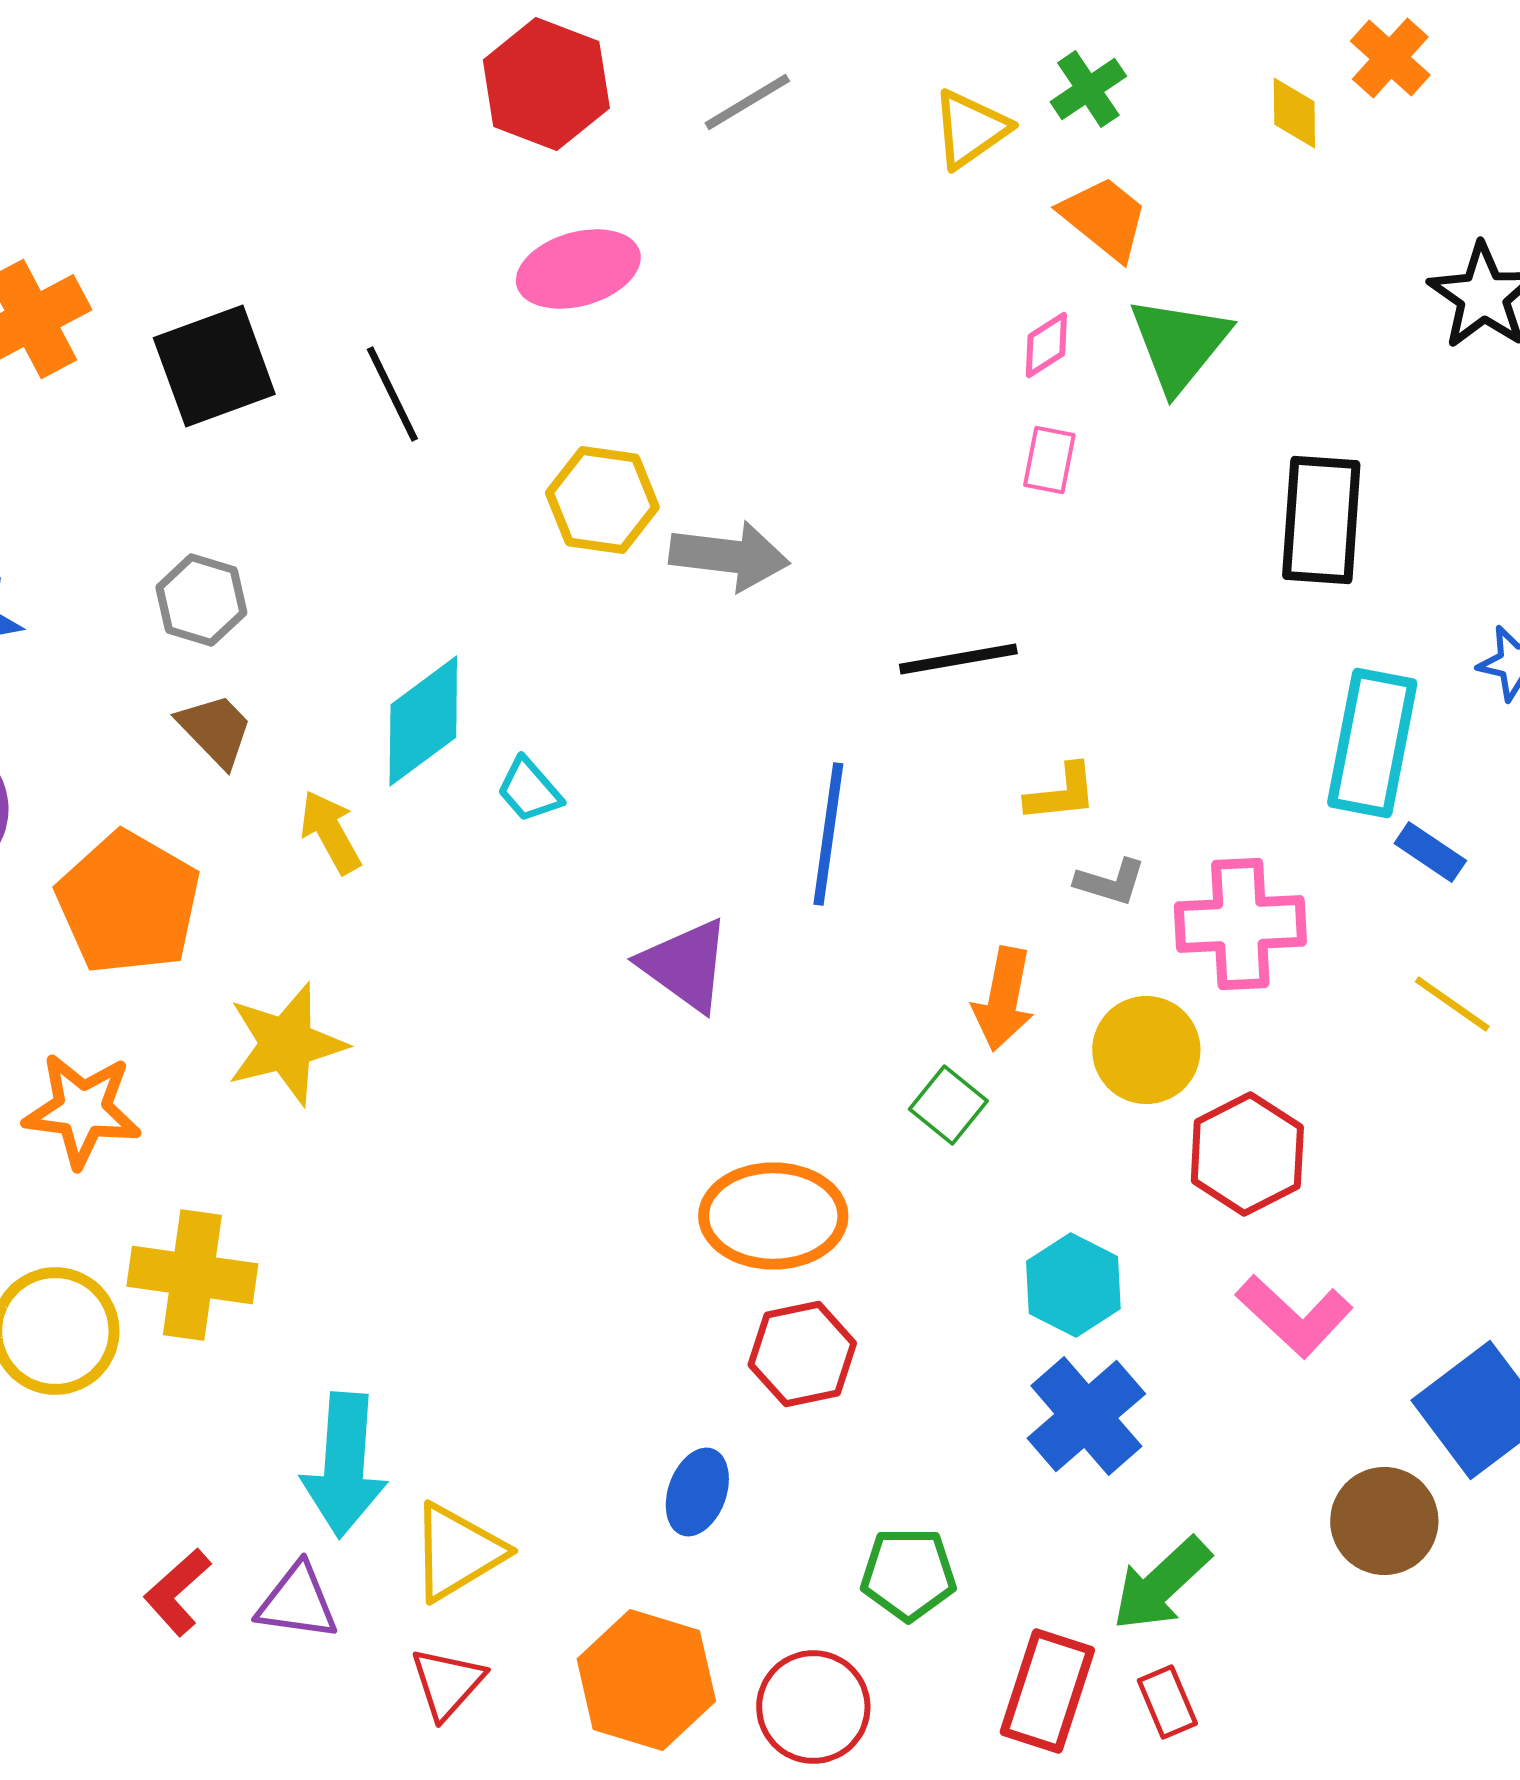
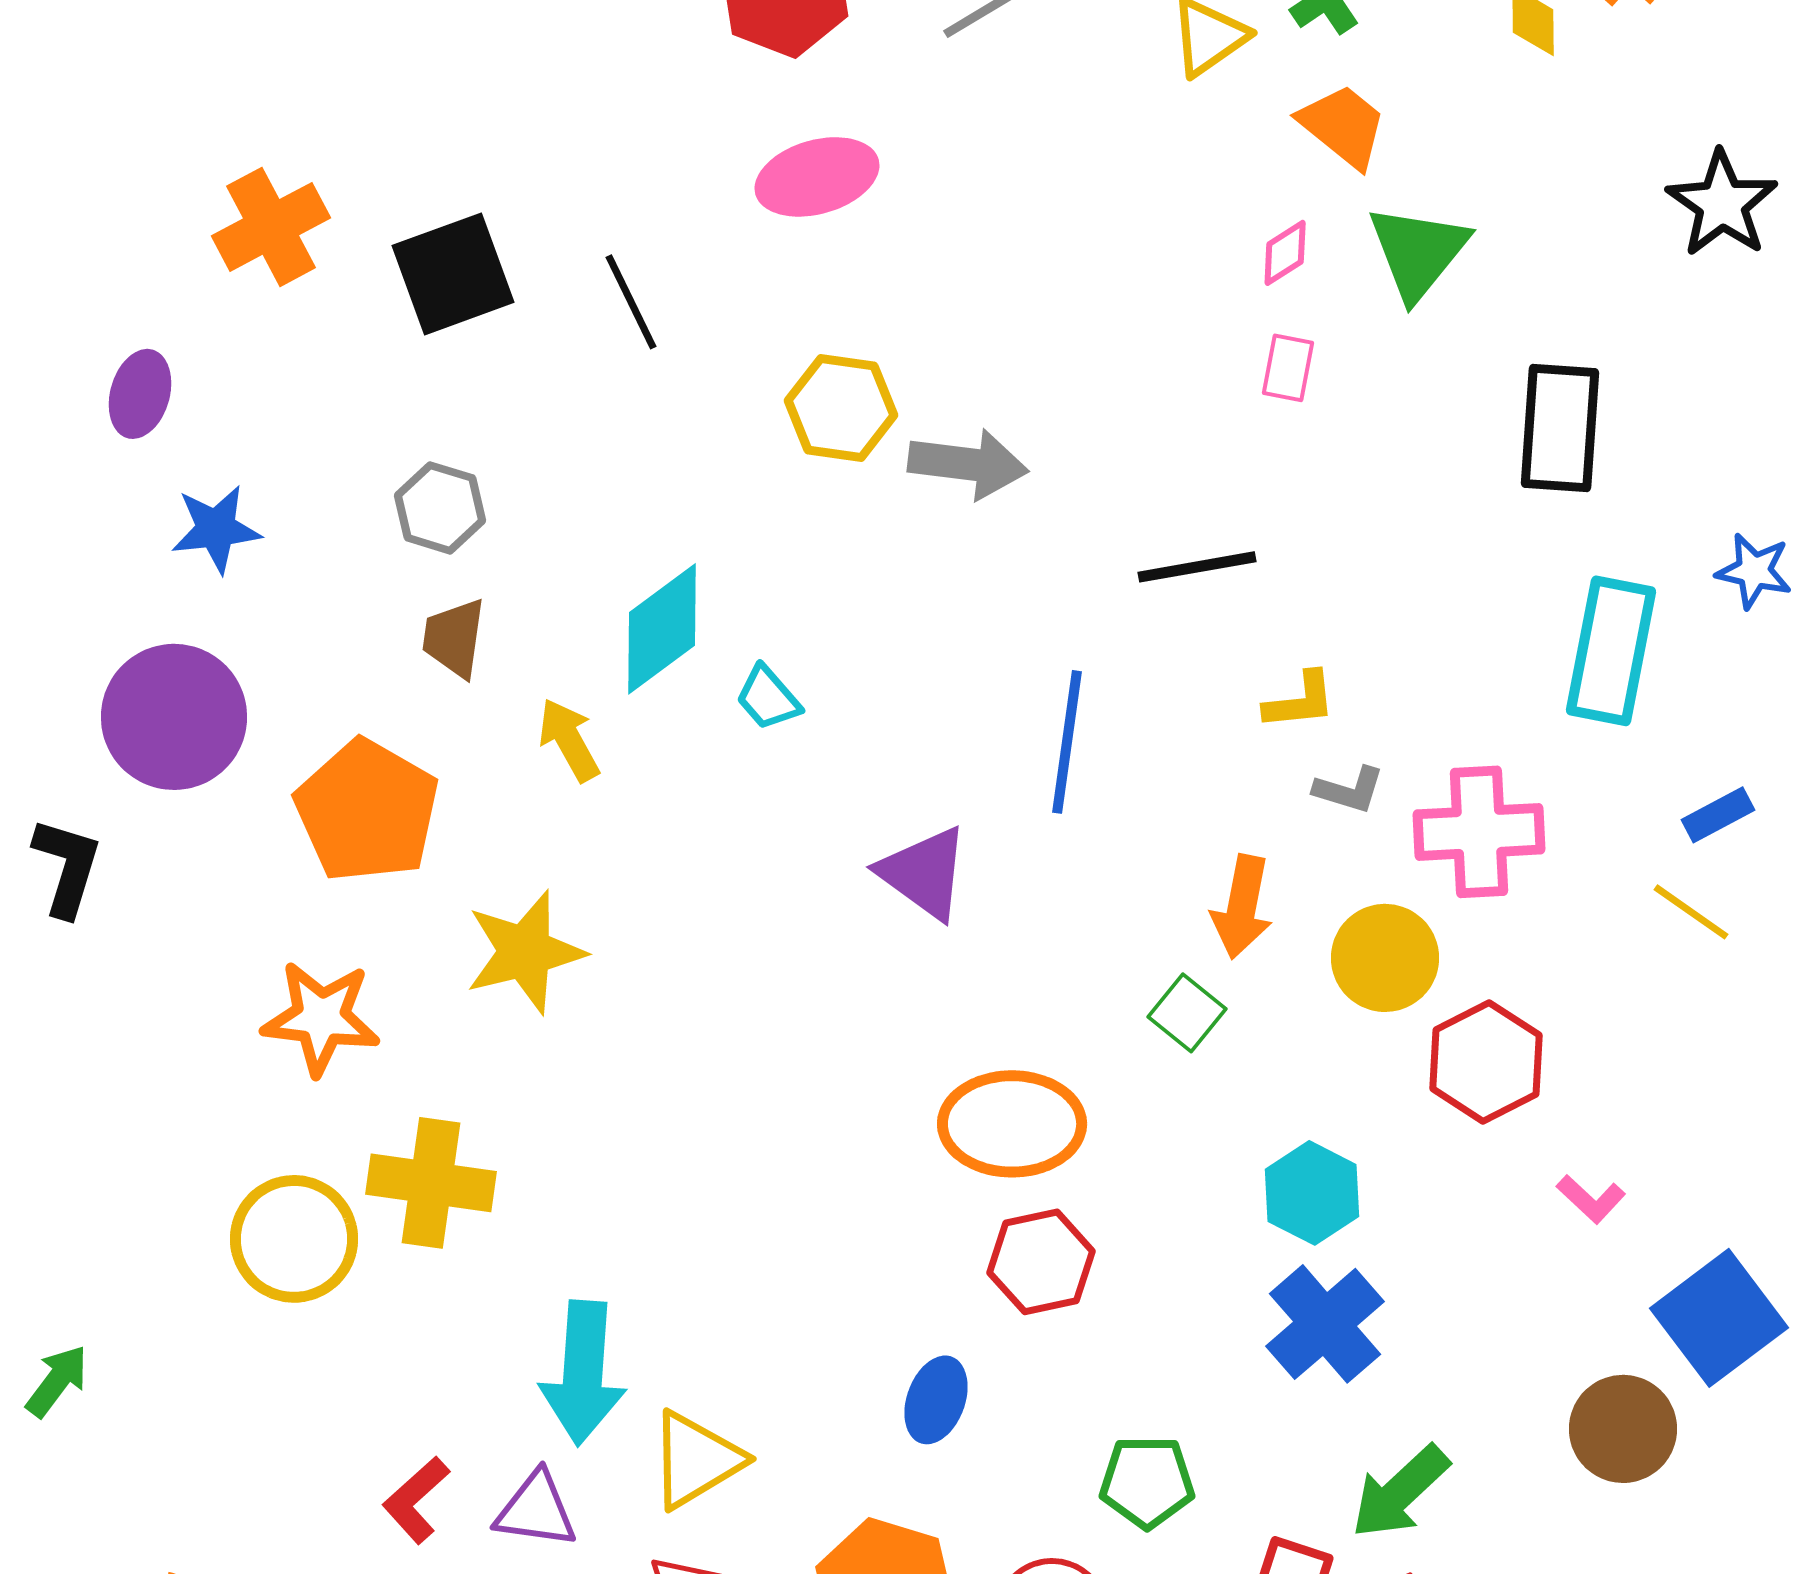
brown trapezoid: (215, 730) -> (454, 638), turned -128
blue rectangle: (1430, 852) -> (1718, 815), moved, turned -62
pink L-shape: (1294, 1316) -> (1591, 1199), moved, size x0.6

